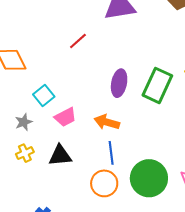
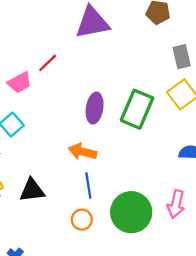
pink trapezoid: (65, 117) -> (20, 83), moved
orange circle: (104, 183) -> (82, 220), size x0.7

